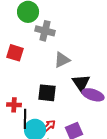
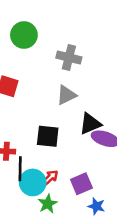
gray cross: (45, 31) -> (69, 57), moved
black triangle: (81, 83) -> (90, 124), turned 42

